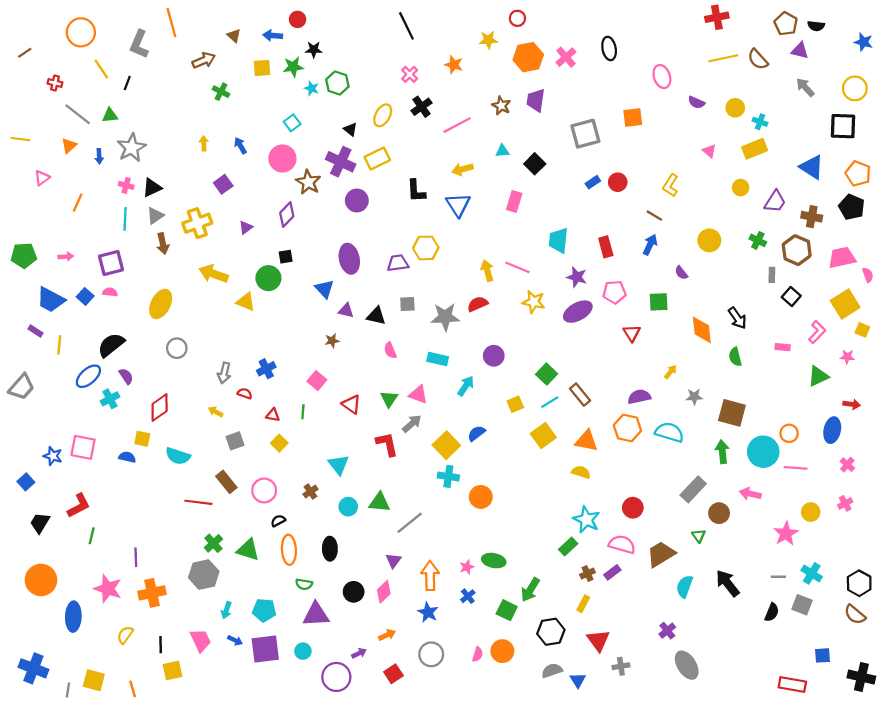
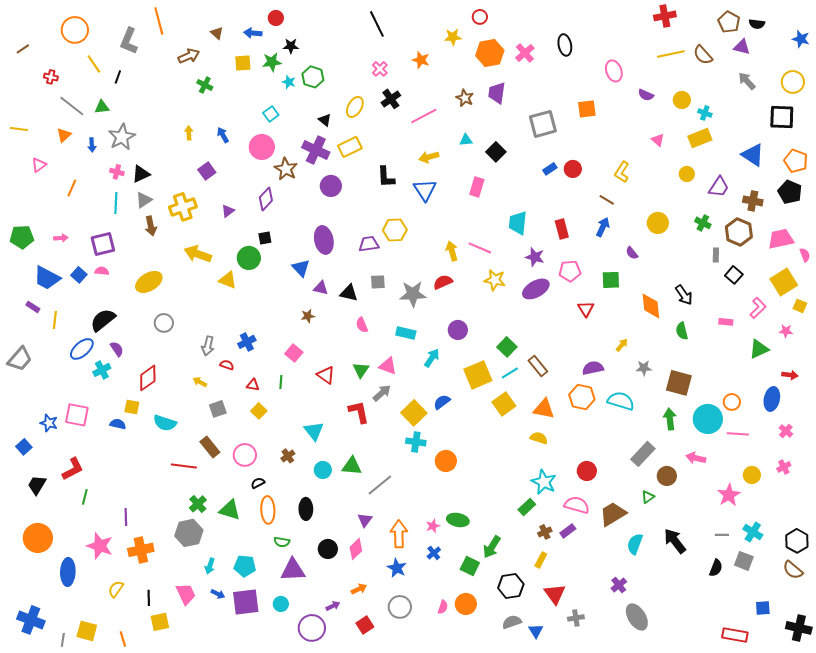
yellow ellipse: (161, 304) -> (149, 282), turned 32
yellow square: (515, 404) -> (478, 375), size x1.8
green triangle: (699, 536) -> (648, 497), turned 32

